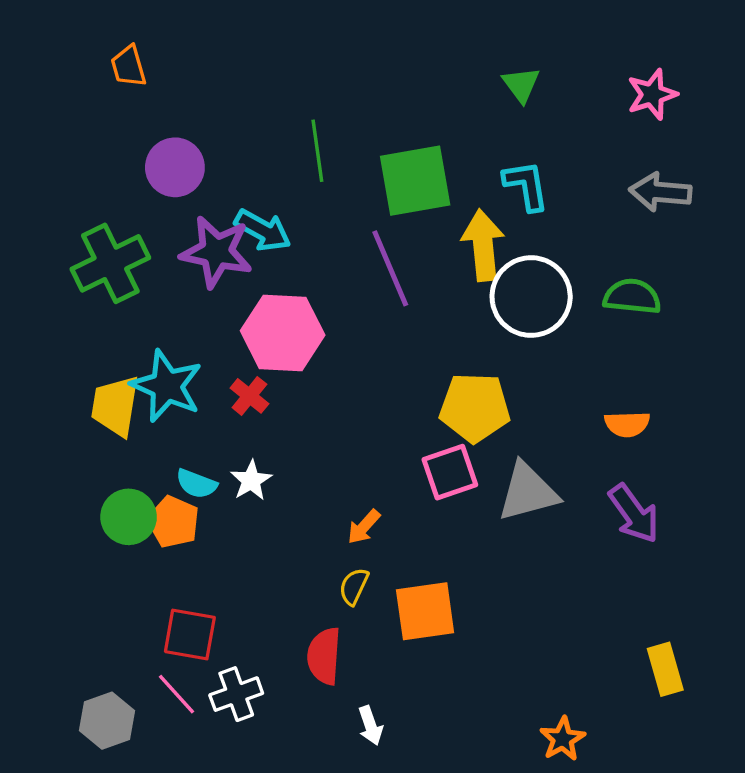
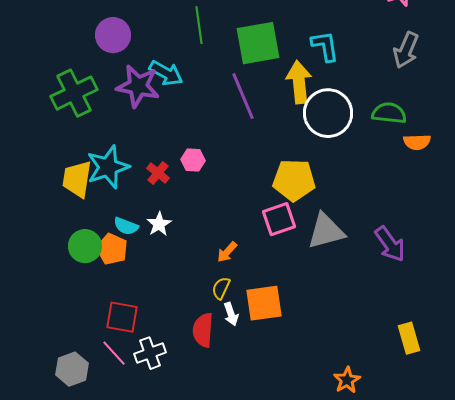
gray arrow: (660, 192) -> (406, 50), turned -72
pink hexagon: (283, 333) -> (193, 160), moved, size x0.5
cyan star: (167, 386) -> (108, 167), turned 30
orange semicircle: (627, 424) -> (417, 142), moved
white arrow: (370, 726) -> (231, 314), moved

